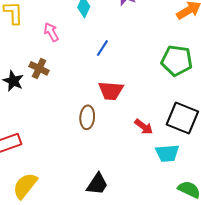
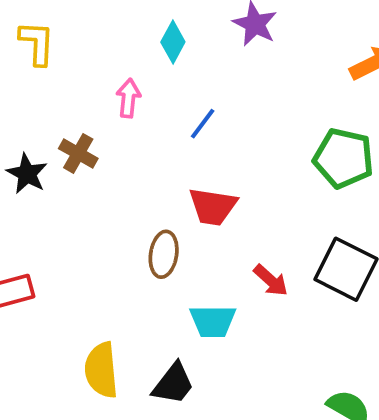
pink arrow: (51, 32) -> (128, 98), moved, turned 30
cyan trapezoid: (167, 153) -> (213, 321), moved
yellow semicircle: (25, 186) -> (101, 370), moved, turned -48

